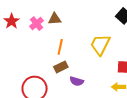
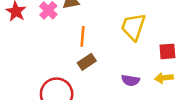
purple semicircle: (77, 81) -> (130, 80), moved

